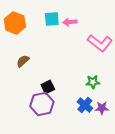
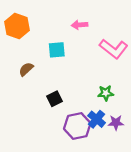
cyan square: (52, 19) -> (57, 50), moved
purple hexagon: (42, 104) -> (77, 126), moved

